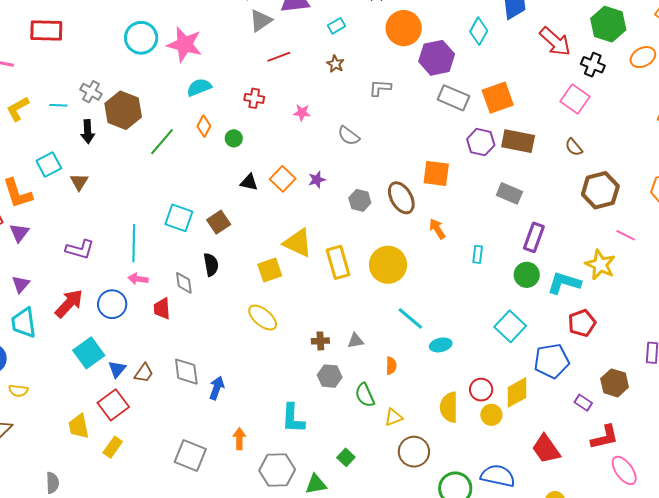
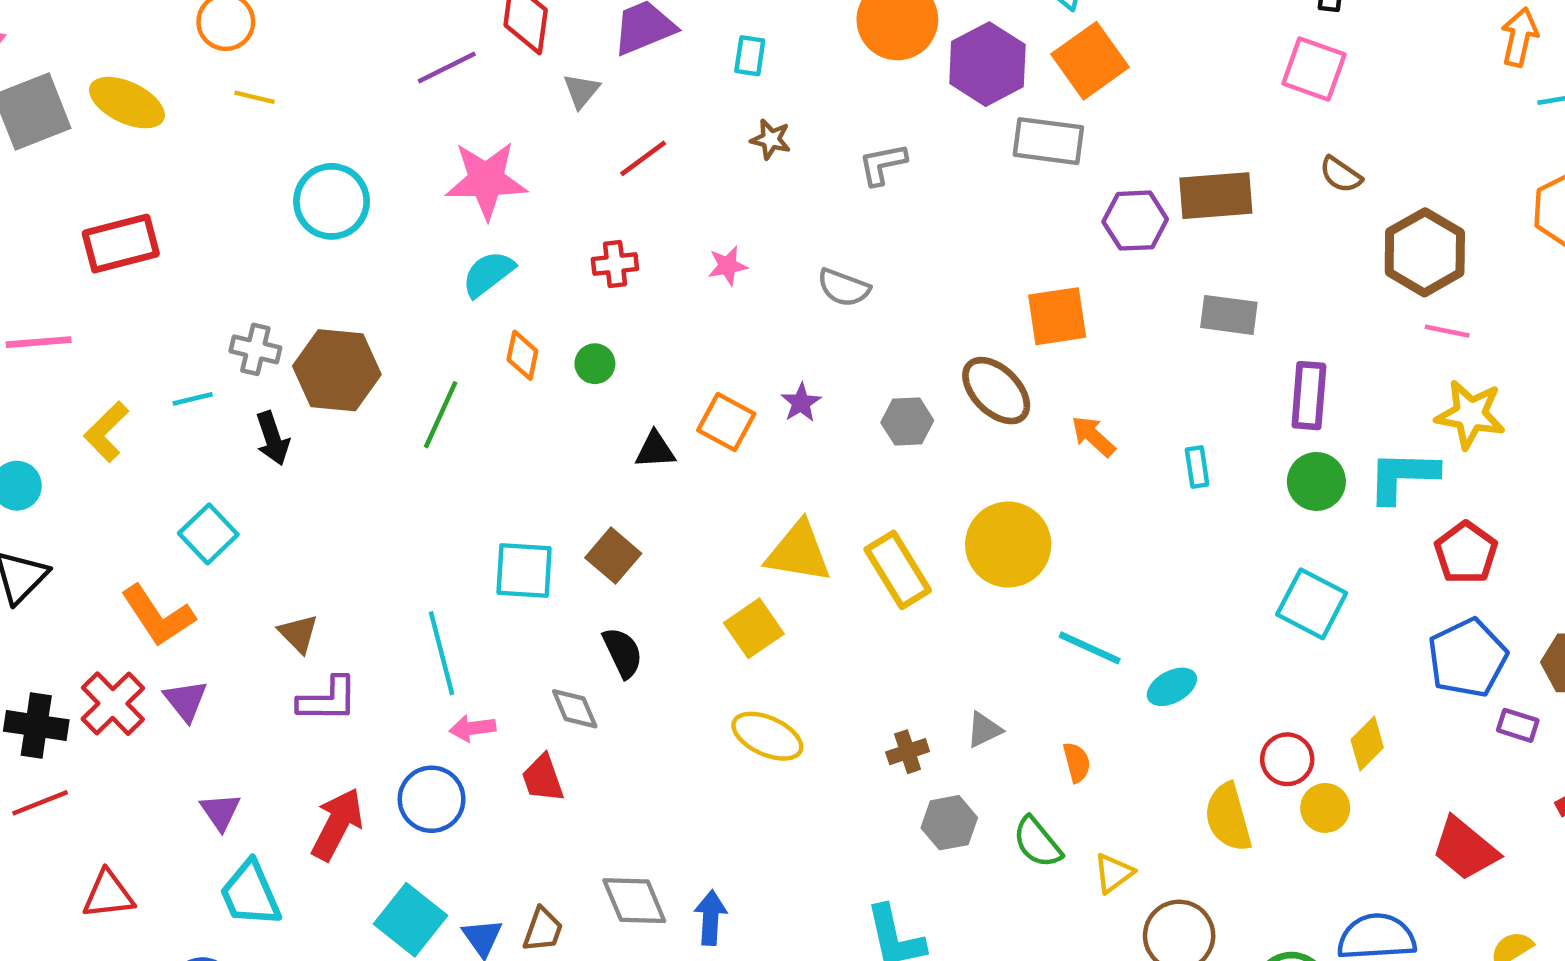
gray triangle: (261, 21) -> (581, 91), size x0.7
cyan rectangle: (337, 26) -> (750, 56), turned -36
pink star: (185, 45) -> (486, 180), moved
orange square: (498, 98) -> (1090, 61), moved
brown triangle: (79, 182) -> (298, 633), moved
pink line: (626, 235) -> (1447, 331), moved
blue pentagon: (552, 361) -> (1467, 658), moved
yellow diamond: (517, 392) -> (1367, 744), size x0.7

